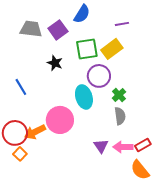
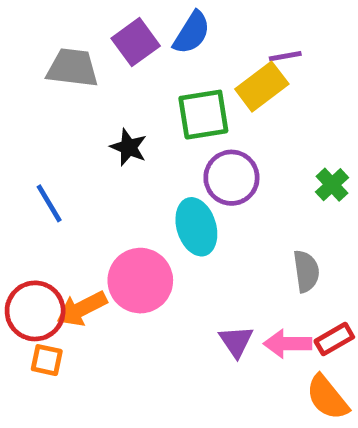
purple square: (58, 30) -> (136, 42), moved
yellow rectangle: (112, 49) -> (262, 87), moved
green cross: (119, 95) -> (332, 185), moved
gray semicircle: (120, 116) -> (306, 271), moved
orange square: (20, 154) -> (47, 360), turned -32

